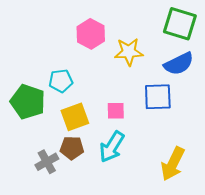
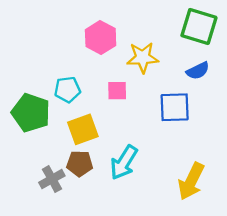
blue semicircle: (179, 64) -> (198, 71), size x0.7
pink square: (116, 111) -> (117, 91), moved

